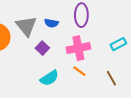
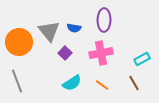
cyan rectangle: (118, 44) -> (142, 59), moved
orange line: (79, 71) -> (102, 85), moved

